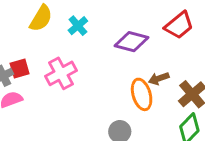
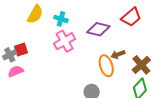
cyan cross: (78, 26) -> (61, 19), turned -32
pink cross: (61, 73) -> (65, 41), moved

